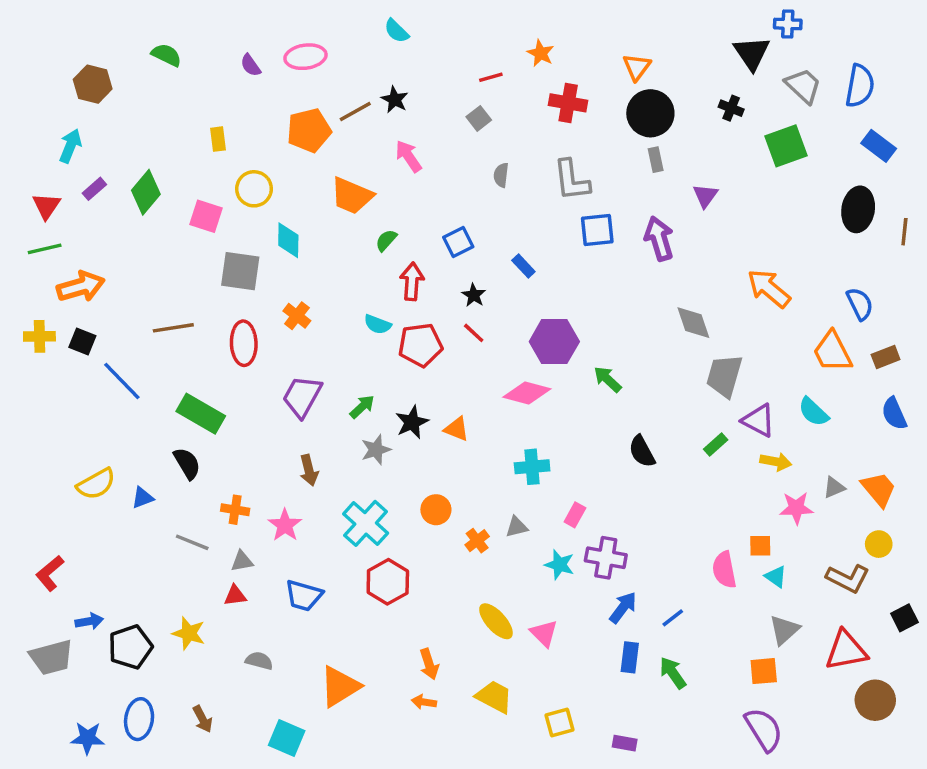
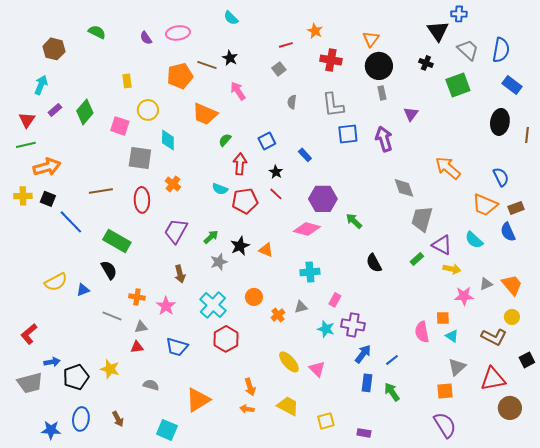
brown line: (355, 112) -> (207, 65), turned 48
orange trapezoid: (832, 352) -> (485, 205), turned -40
blue semicircle: (894, 414) -> (508, 232), moved

